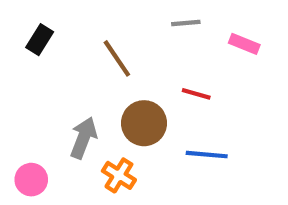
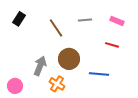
gray line: (186, 23) -> (85, 20), moved
red line: (196, 94) -> (112, 45), moved

